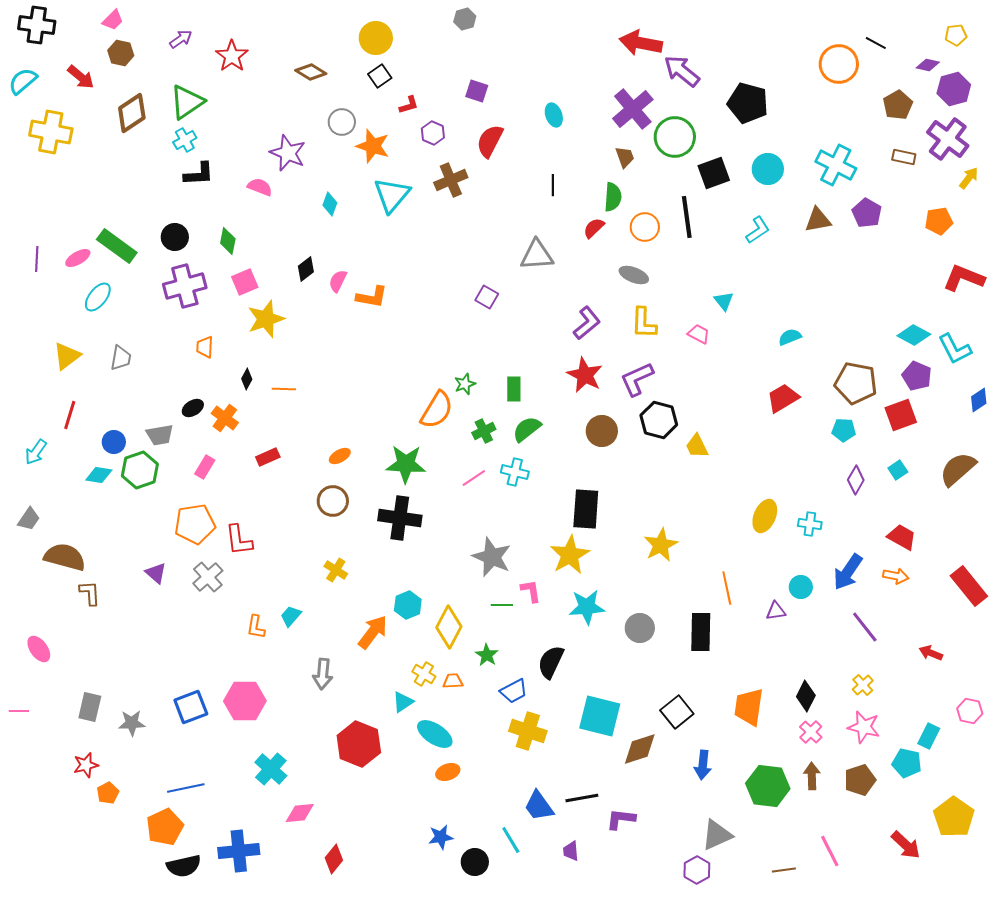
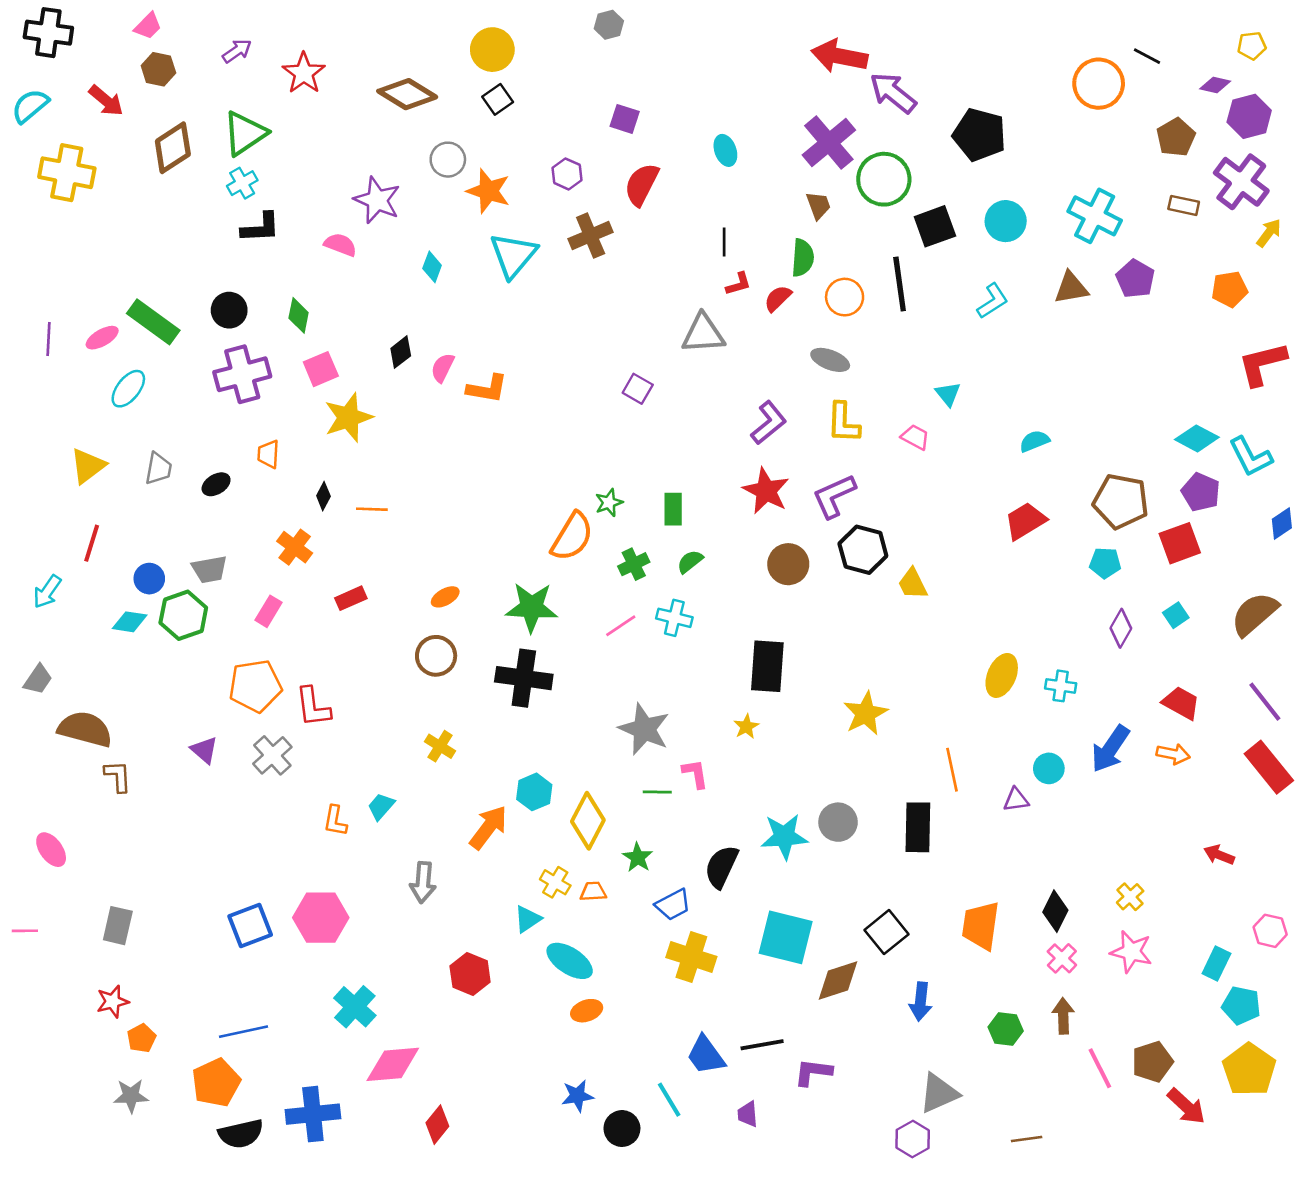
brown diamond: (311, 72) -> (407, 94), size x1.4
red L-shape: (409, 105) -> (739, 284), moved
red L-shape: (964, 278) -> (1262, 364), turned -36
black ellipse: (193, 408) -> (216, 484), moved
green semicircle: (527, 429) -> (690, 562), size x0.7
yellow star: (570, 555) -> (746, 727), size x0.5
cyan star: (587, 607) -> (784, 837), moved
purple line: (865, 627) -> (1265, 702), moved
gray star: (132, 723) -> (131, 1096), moved
red hexagon: (359, 744) -> (470, 974), size x0.7
cyan pentagon: (907, 763) -> (1241, 1005), moved
brown pentagon: (860, 780) -> (1152, 1062), moved
green hexagon: (768, 786) -> (1006, 1029), size x0.6
pink diamond: (300, 813) -> (393, 1064), size x1.4
pink line: (830, 851) -> (1100, 1068), moved

